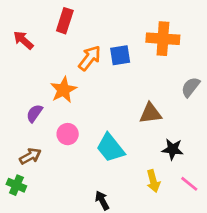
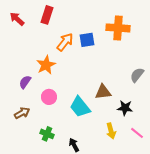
red arrow: (23, 40) -> (17, 19), moved
gray semicircle: (191, 87) -> (137, 75), moved
brown triangle: (150, 113) -> (103, 92), moved
green cross: (16, 185) -> (47, 134), moved

